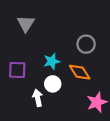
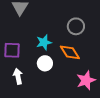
white arrow: (38, 98) -> (18, 76), moved

